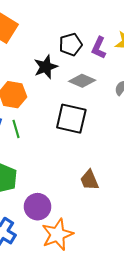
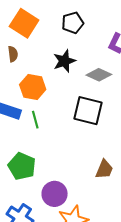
black pentagon: (71, 44) -> (73, 23), moved
brown trapezoid: (89, 180) -> (104, 169), turned -135

